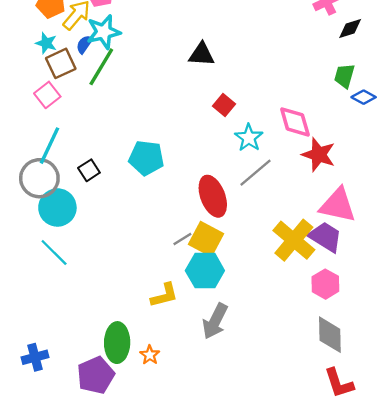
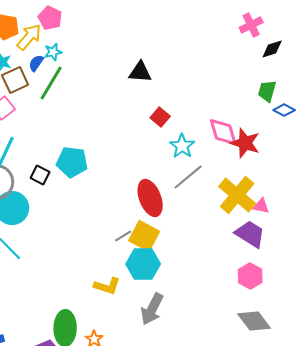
cyan star: (104, 32) -> (53, 52), size x0.6
red star: (319, 155) -> (245, 143), moved
cyan pentagon: (146, 158) -> (72, 162), moved
black square: (89, 170) -> (40, 175), turned -30
pink triangle: (338, 205) -> (261, 206), size x0.5
yellow cross: (294, 240) -> (237, 195), moved
yellow L-shape: (164, 295) -> (107, 286), turned 32
gray diamond: (330, 335) -> (254, 321), turned -36

